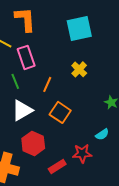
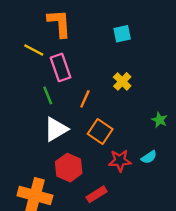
cyan square: (79, 28) -> (122, 34), size x0.6
red star: (82, 153) -> (120, 161), moved

